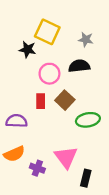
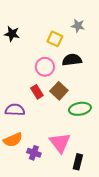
yellow square: (47, 32) -> (55, 39), moved, size x0.7
gray star: (86, 40) -> (78, 26), moved
black star: (27, 49) -> (12, 34), moved
red rectangle: (41, 101) -> (37, 92), turned -32

